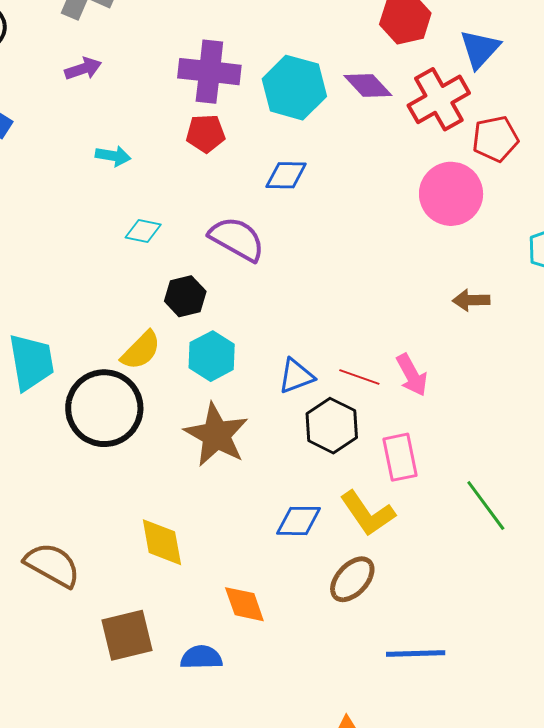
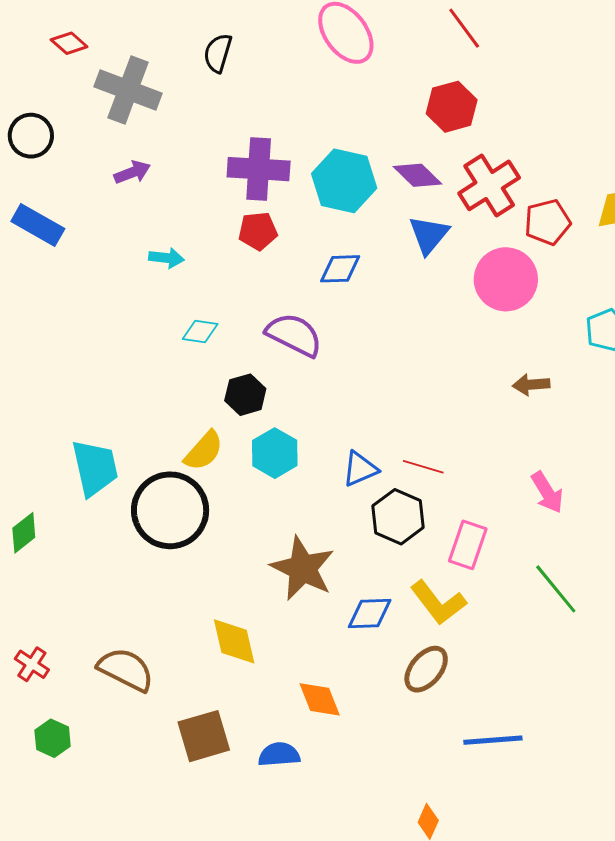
blue triangle: (480, 49) -> (429, 235), moved
pink arrow: (412, 375) -> (547, 492), moved
brown star: (216, 435) -> (303, 568), moved
pink rectangle: (400, 457) -> (468, 545), turned 33

